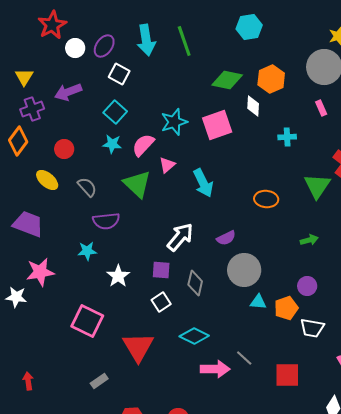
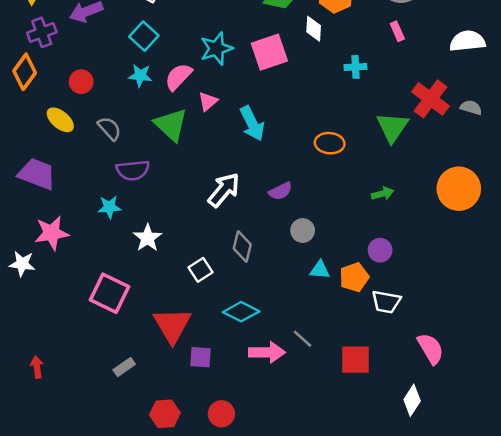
purple square: (161, 270) -> (200, 357), moved
gray circle: (244, 270) -> (303, 231), size x0.6

